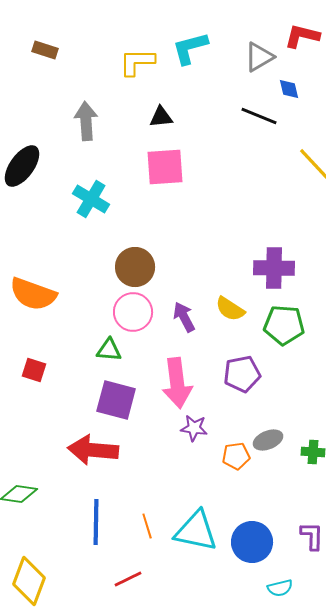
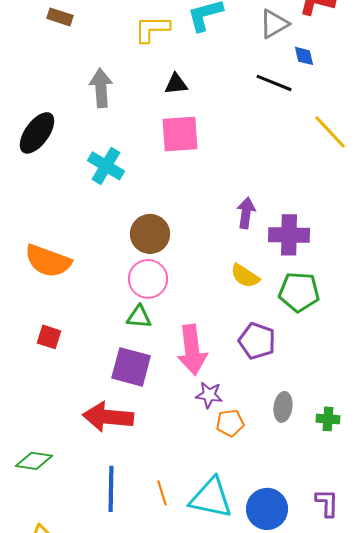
purple arrow: (184, 317) -> (246, 213), moved, turned 36
green triangle: (109, 350) -> (139, 317), moved
purple pentagon: (242, 374) -> (257, 341), turned 30
gray ellipse: (268, 440) -> (283, 407), turned -60
orange pentagon: (236, 456) -> (230, 423), moved

